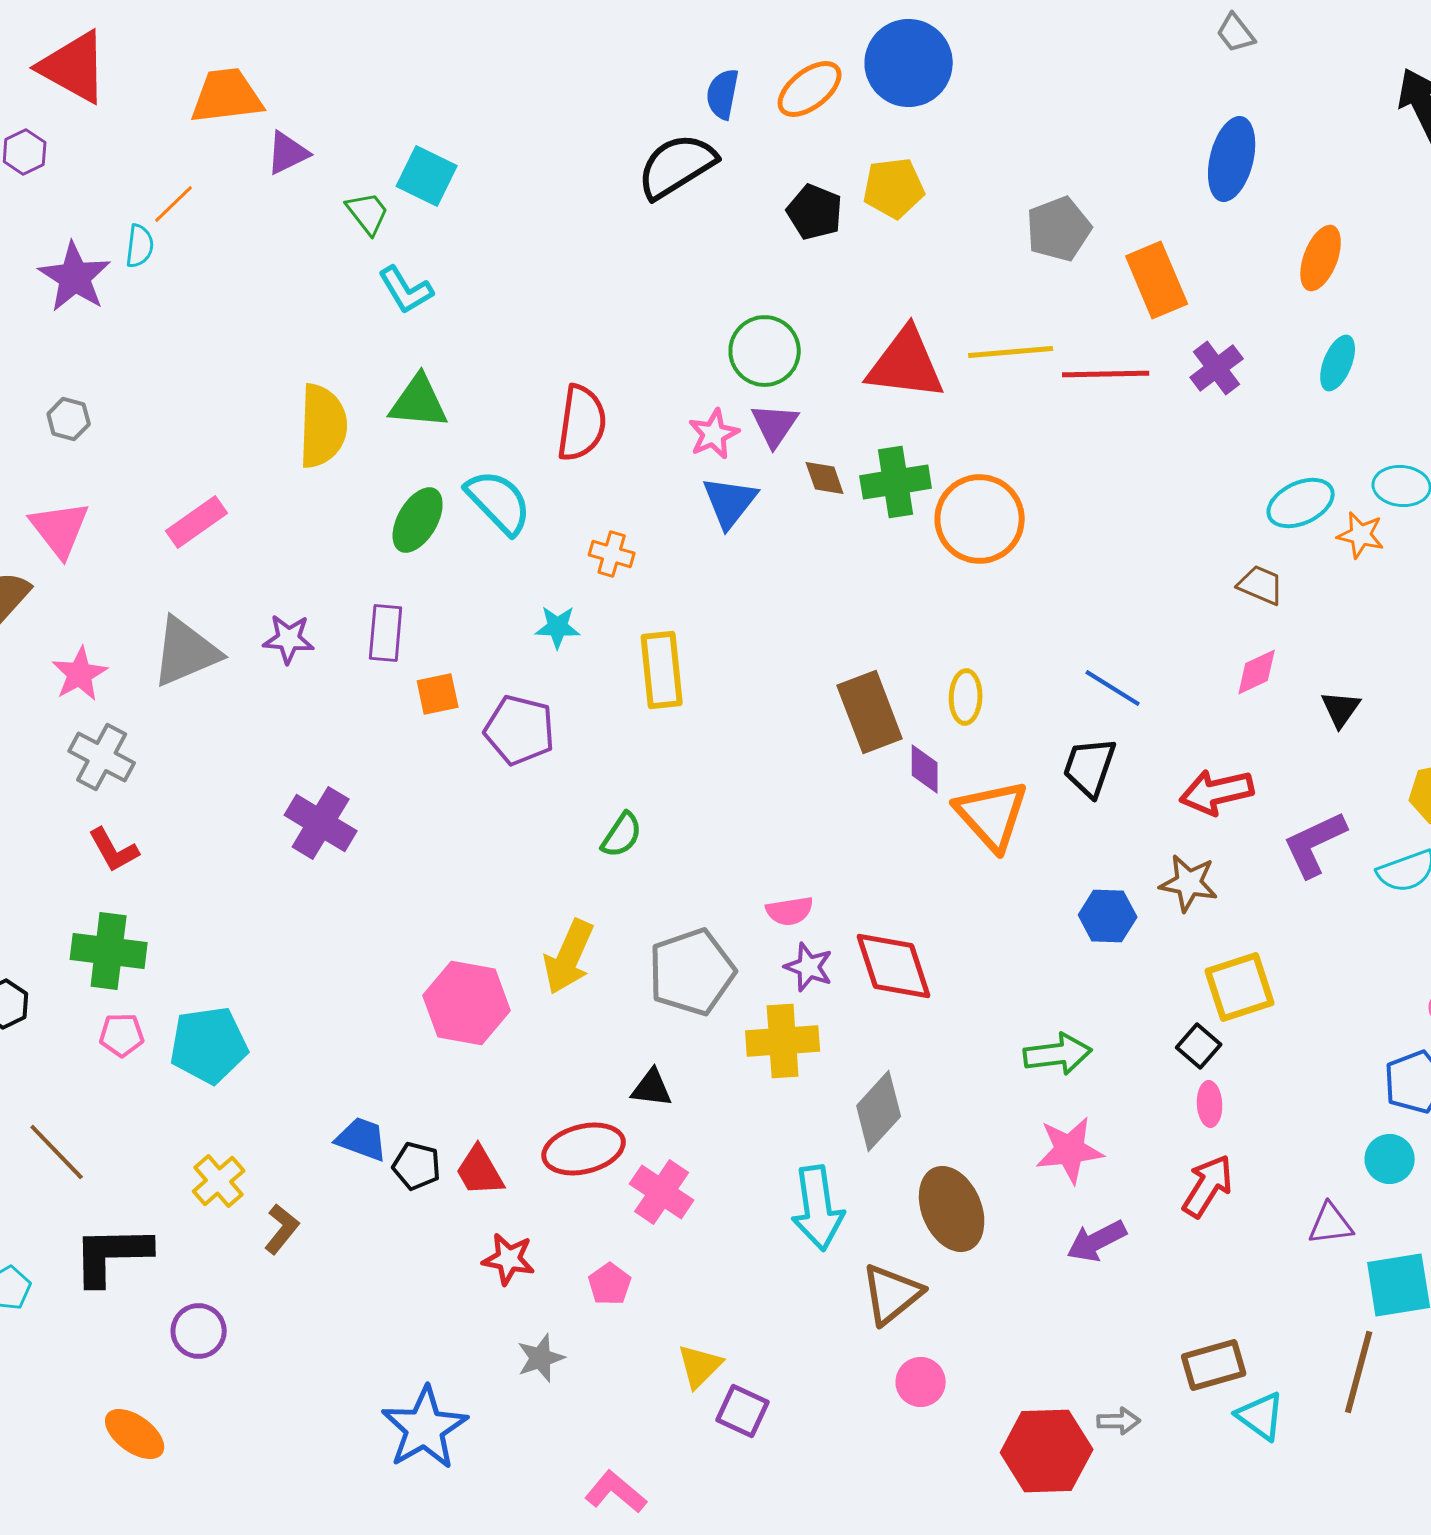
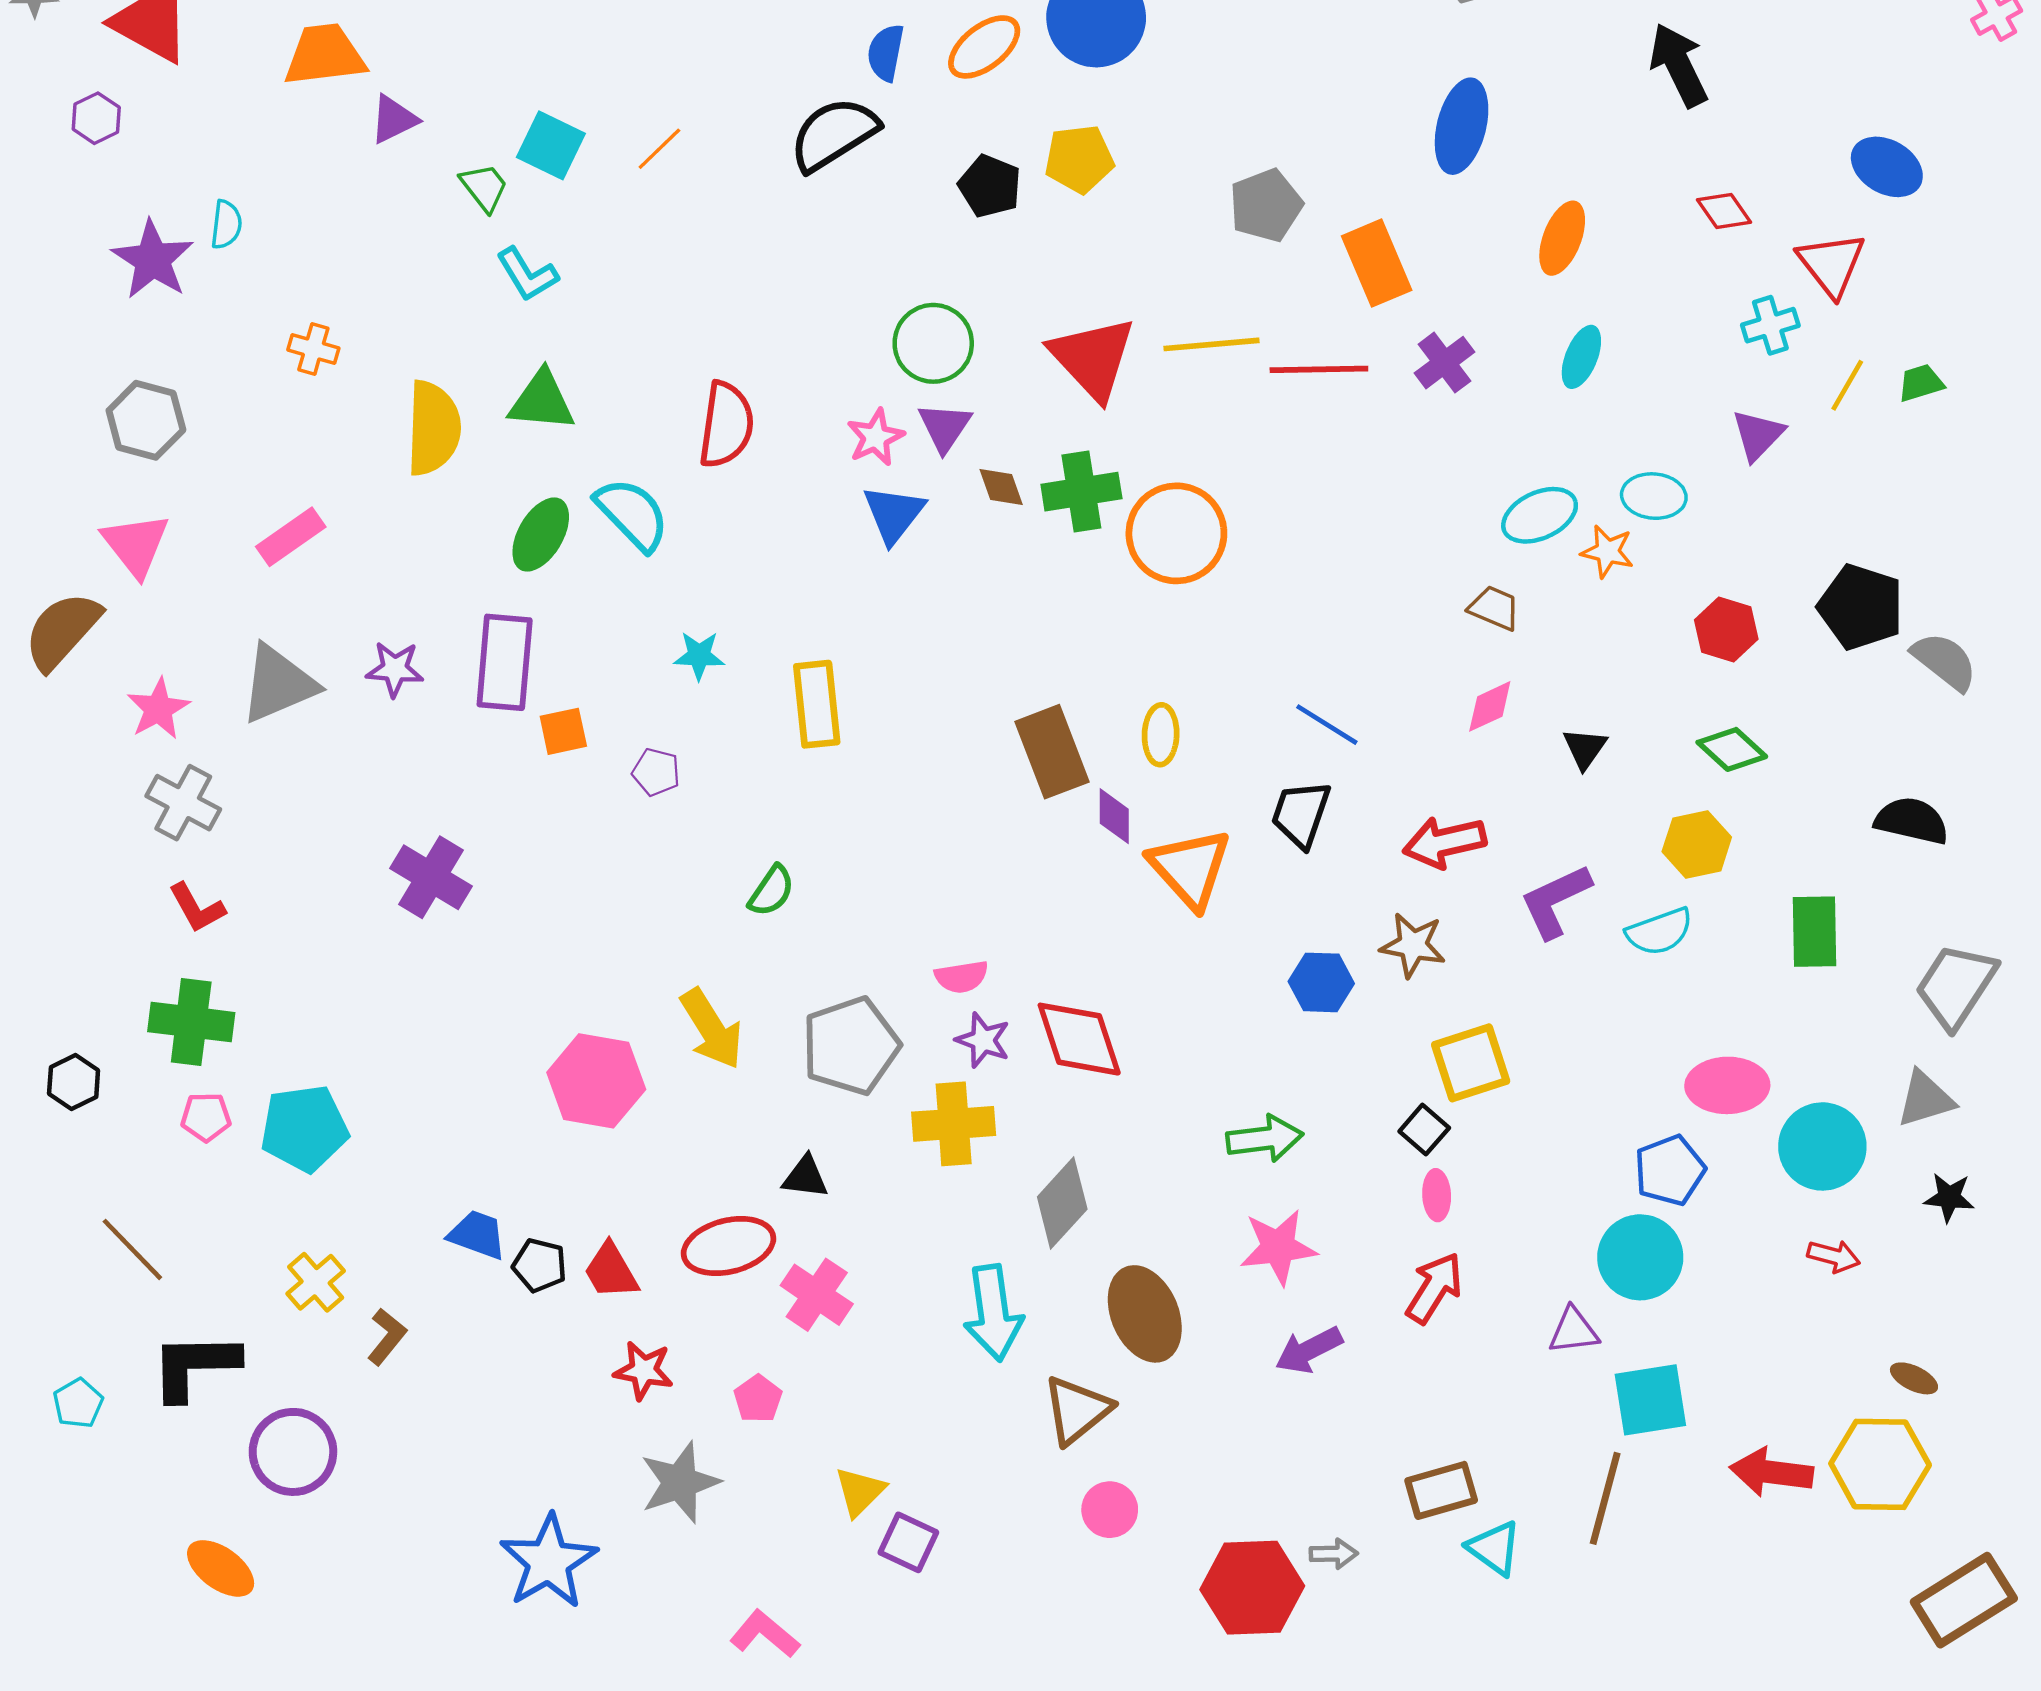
orange line: (174, 204) -> (659, 149), moved
red triangle: (906, 364) -> (1093, 358), turned 40
gray hexagon: (69, 419) -> (146, 420), size x1.6
orange cross: (612, 554) -> (313, 349), moved
purple rectangle: (386, 633) -> (505, 662), size x1.5
purple pentagon: (520, 730) -> (656, 772), size x0.6
yellow arrow: (569, 957) -> (712, 1029), turned -56
cyan circle: (1390, 1159) -> (1640, 1257), size x1.5
purple circle: (199, 1331) -> (293, 1452), size x1.4
gray star: (541, 1358) -> (680, 1482), size x1.5

